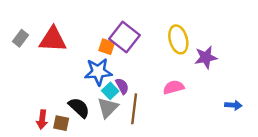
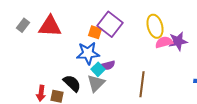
purple semicircle: (122, 86) -> (108, 65), turned 104
pink semicircle: (174, 87) -> (164, 42), moved
brown line: (134, 109) -> (142, 84), moved

